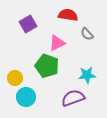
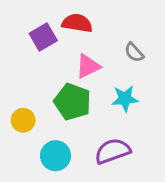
red semicircle: (68, 15) -> (77, 23), moved
cyan star: (87, 75) -> (125, 99), moved
cyan circle: (26, 97) -> (56, 156), moved

